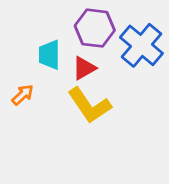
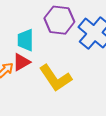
red triangle: (84, 68) -> (21, 62), moved

